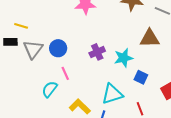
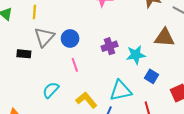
yellow line: (21, 26) -> (34, 12), turned 72
black rectangle: (10, 42) -> (24, 54), moved
cyan semicircle: (50, 89) -> (51, 90), moved

